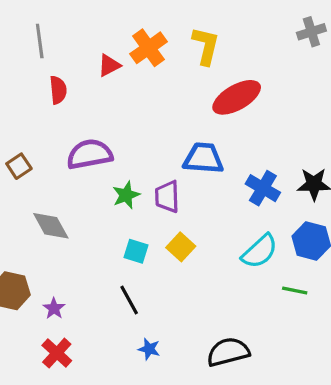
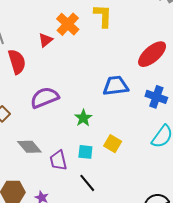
red semicircle: (58, 90) -> (17, 62), size x1.4
red ellipse: (237, 97) -> (152, 54), moved
green star: (126, 195) -> (83, 118), moved
purple trapezoid: (167, 197) -> (58, 160), moved

